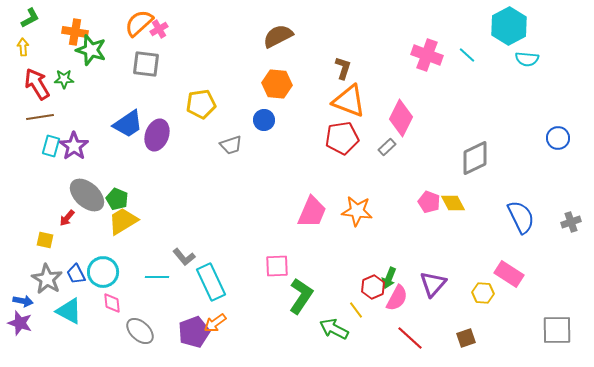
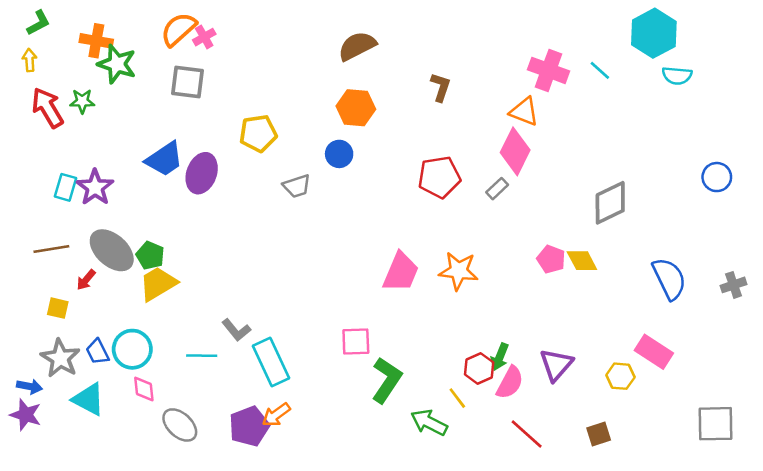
orange triangle: (349, 101) -> (524, 112), moved, size x0.7
brown line: (40, 117) -> (51, 249), moved

